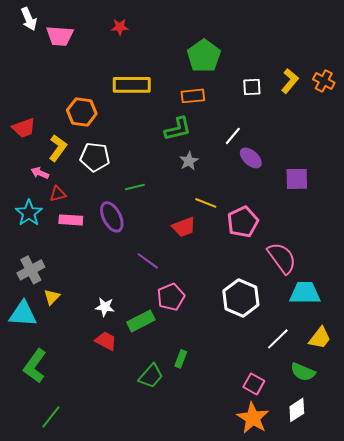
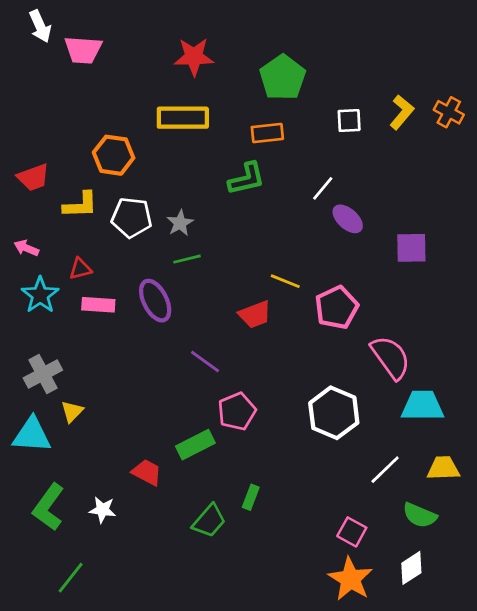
red star: (120, 27) -> (194, 57), moved, size x1.6
yellow L-shape: (58, 148) -> (80, 205), turned 52
gray star: (189, 161) -> (180, 223), moved
pink arrow: (40, 173) -> (26, 248), moved
white star: (105, 307) -> (103, 510), moved
yellow trapezoid: (320, 338) -> (443, 468), turned -130

